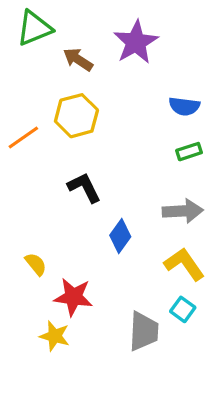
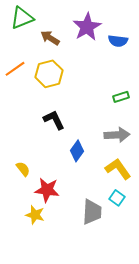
blue semicircle: (184, 106) -> (118, 41), moved
orange line: (23, 138) -> (15, 69), moved

